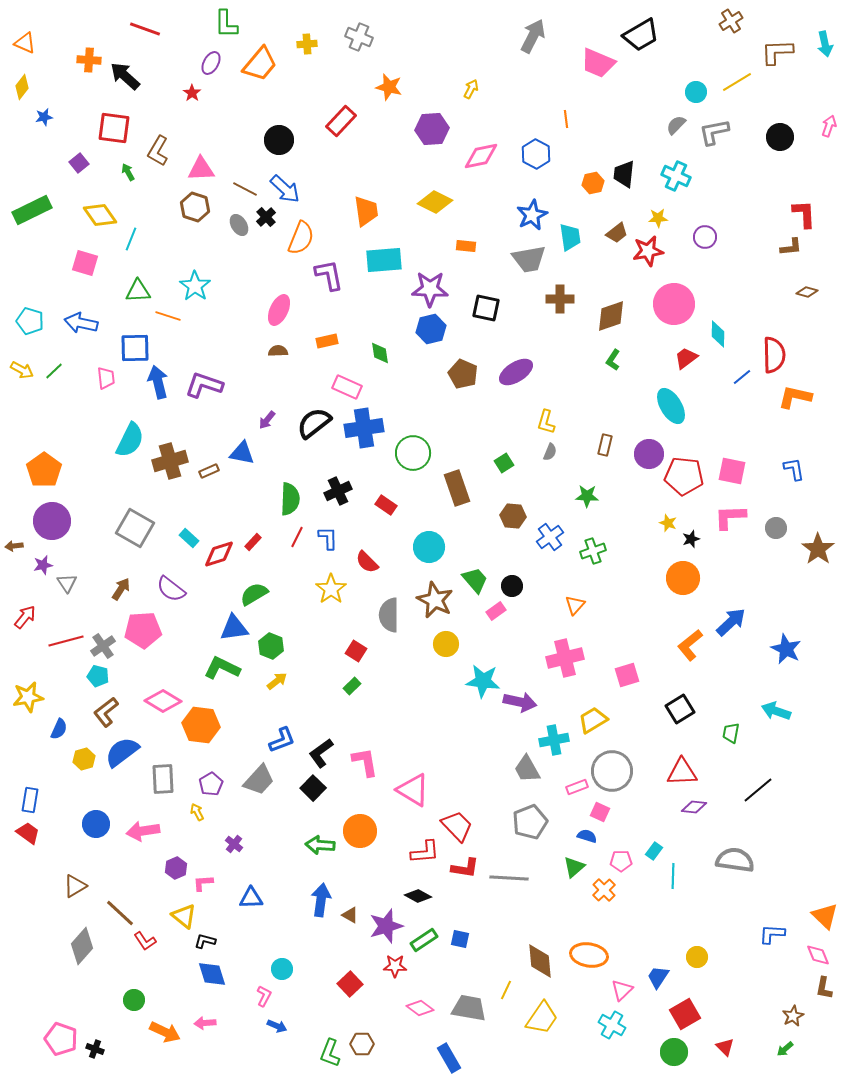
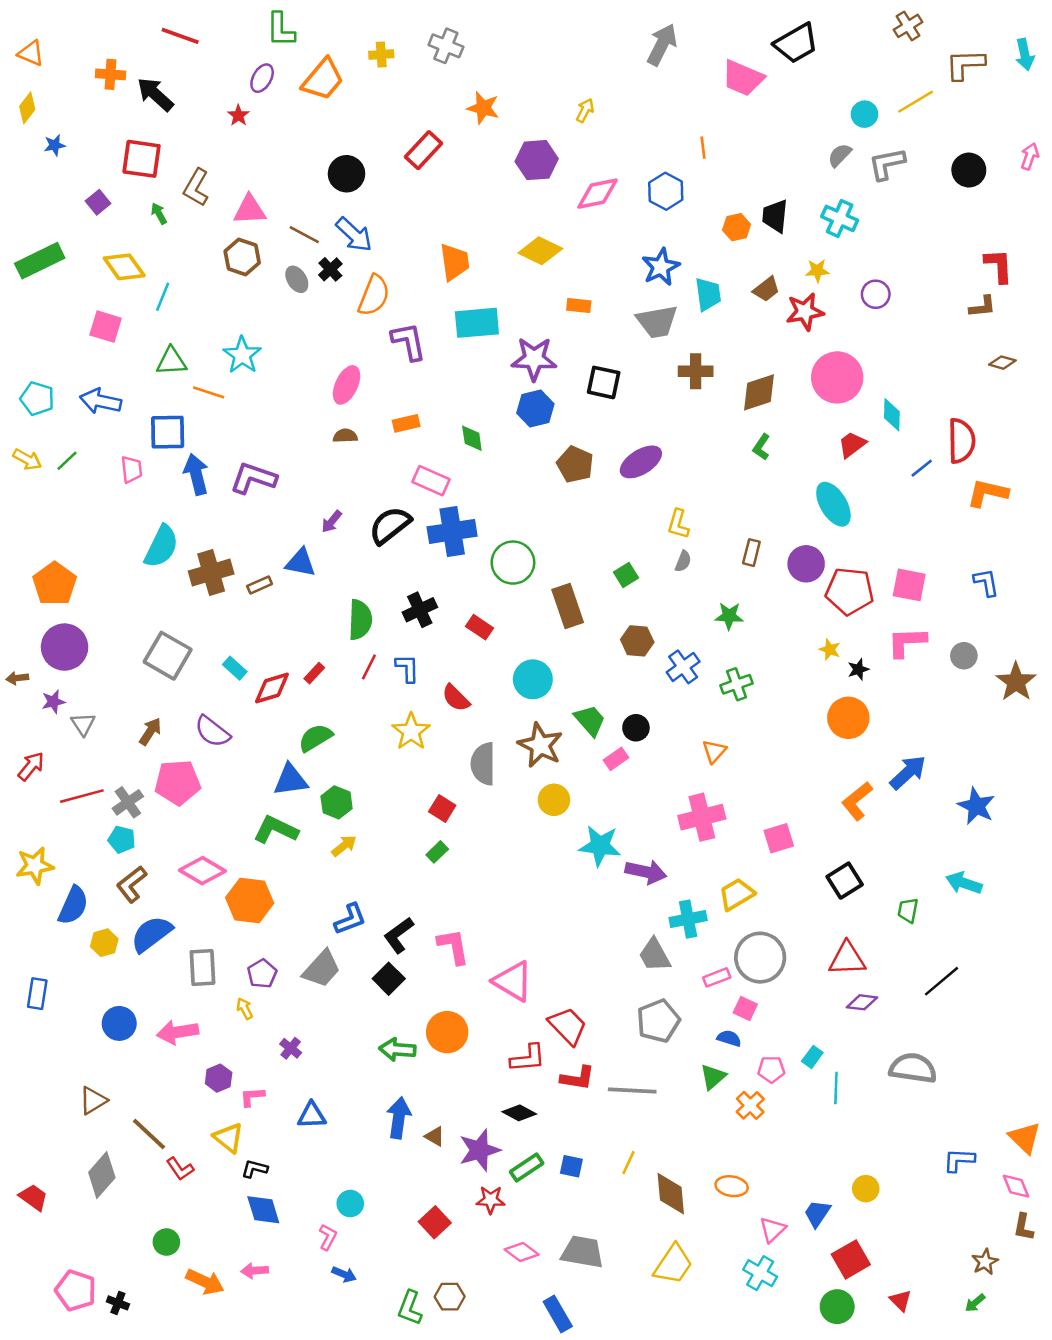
blue semicircle: (59, 729) -> (73, 905), size x1.5
red trapezoid: (28, 833) -> (33, 1197), moved
orange ellipse: (589, 955) -> (732, 1186), size x0.7
yellow line: (506, 990) -> (628, 1163), moved

